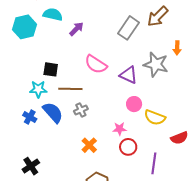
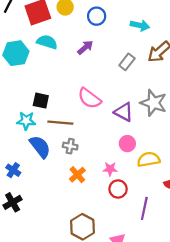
gray rectangle: (128, 28) -> (127, 62), size x0.7
purple arrow: (76, 29) -> (85, 47), moved
gray cross: (81, 110) -> (70, 146), turned 32
blue cross: (30, 117) -> (13, 170), moved
yellow semicircle: (155, 117) -> (149, 159), turned 145
orange cross: (89, 145) -> (77, 175), moved

